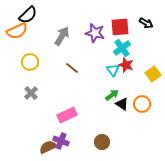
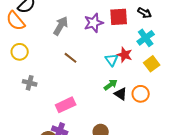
orange semicircle: (17, 31) -> (16, 21), turned 75
purple star: (95, 33) -> (94, 23), turned -30
cyan cross: (122, 48) -> (146, 38), moved
yellow circle: (30, 62) -> (20, 52), moved
gray cross: (31, 93) -> (30, 83), turned -32

